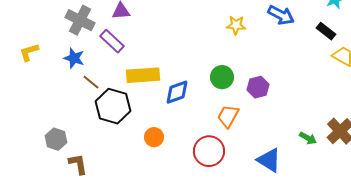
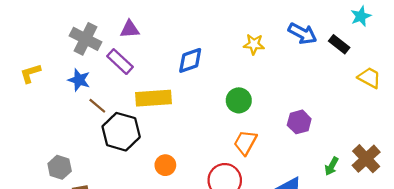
black rectangle: (326, 31) -> (339, 44), moved
purple hexagon: (258, 87) -> (299, 122), moved
blue diamond: (177, 92) -> (190, 60), moved
green arrow: (308, 138) -> (332, 166), turned 90

